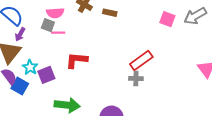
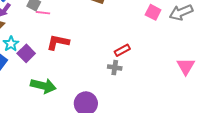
red rectangle: (141, 61) -> (122, 50), size x0.7
purple square: (46, 75) -> (26, 53), turned -30

